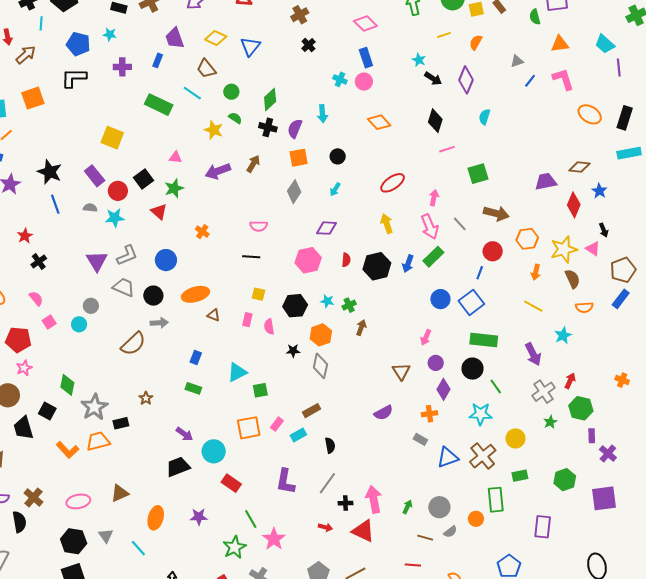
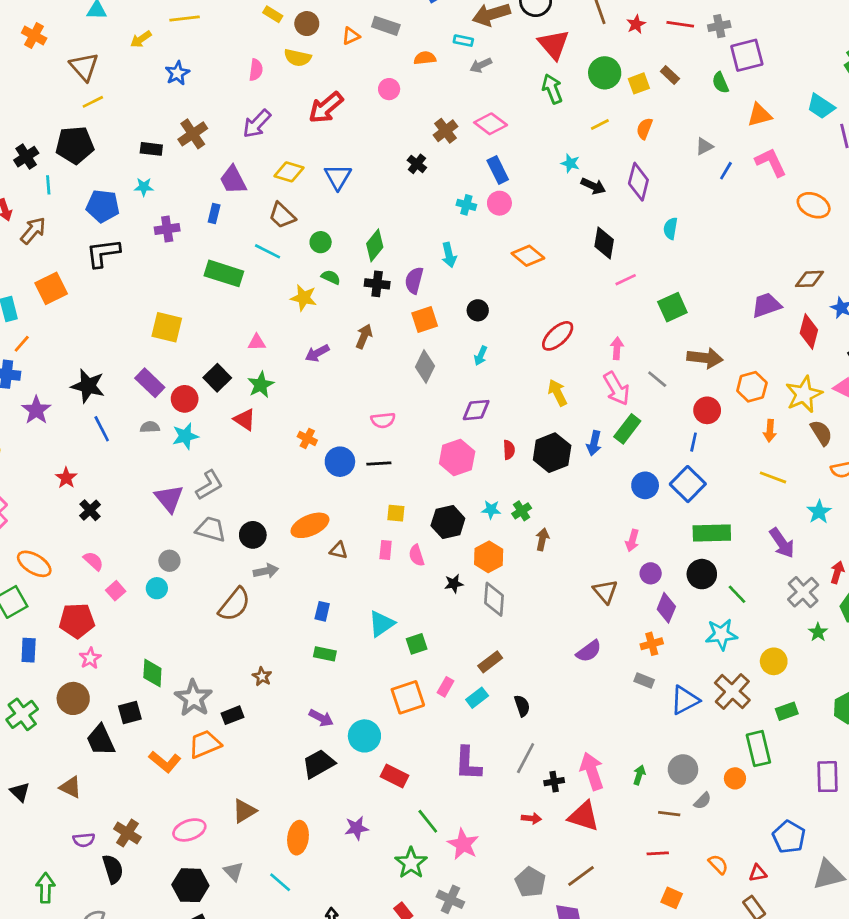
brown cross: (300, 15) -> (446, 131), moved
purple arrow: (218, 171) -> (317, 353), size x0.7
blue circle: (166, 260) -> (340, 462), moved
black square: (47, 411) -> (130, 712), turned -36

